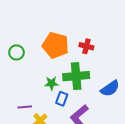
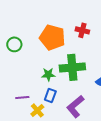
red cross: (86, 46) -> (82, 30), moved
blue rectangle: (62, 99) -> (50, 95), moved

